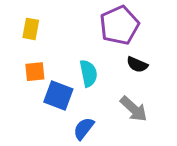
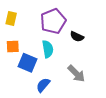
purple pentagon: (119, 25) -> (53, 21), moved
black semicircle: (137, 65) -> (77, 37), moved

